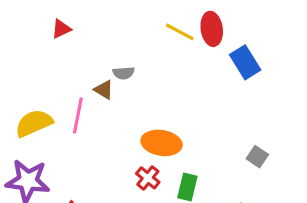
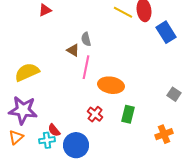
gray semicircle: (124, 73) -> (86, 39), turned 80
pink line: (78, 116) -> (86, 67), moved
red cross: (148, 178) -> (95, 114), moved

